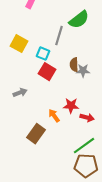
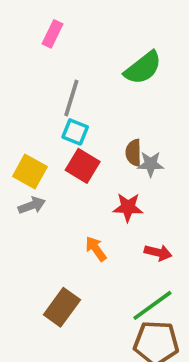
gray line: (59, 36) -> (71, 98), moved
yellow square: (19, 44) -> (30, 172), moved
red star: (71, 106) -> (128, 207), moved
brown rectangle: (36, 134) -> (62, 307), moved

